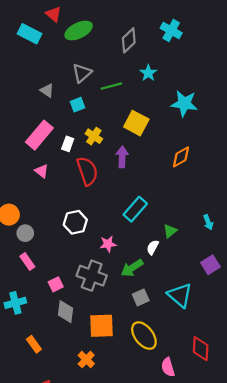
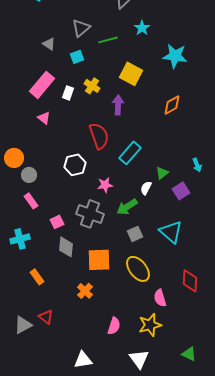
red semicircle: (87, 171) -> (99, 136), moved
purple square: (210, 265) -> (181, 191), moved

